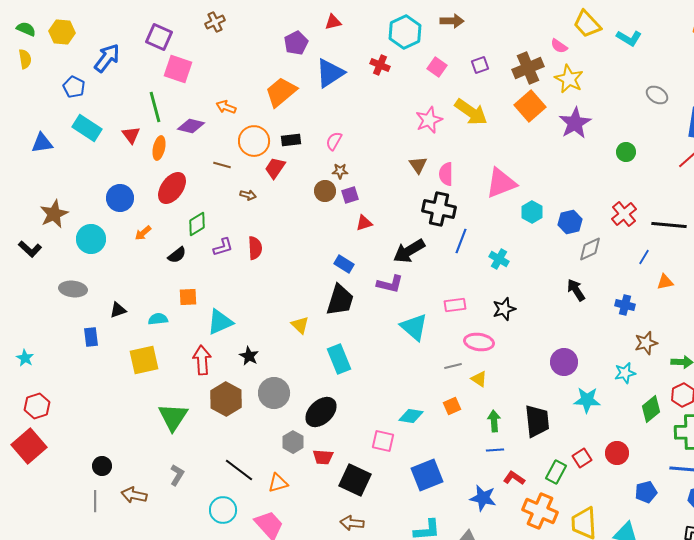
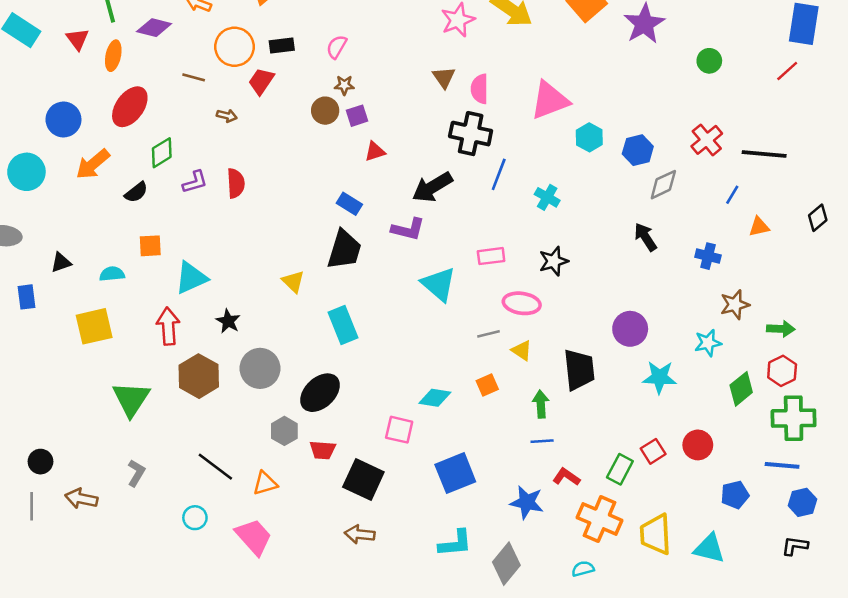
orange arrow: (143, 233) -> (93, 164), size x1.6
black trapezoid: (537, 421) -> (579, 370), moved
cyan circle: (223, 510) -> (195, 518), size x0.7

